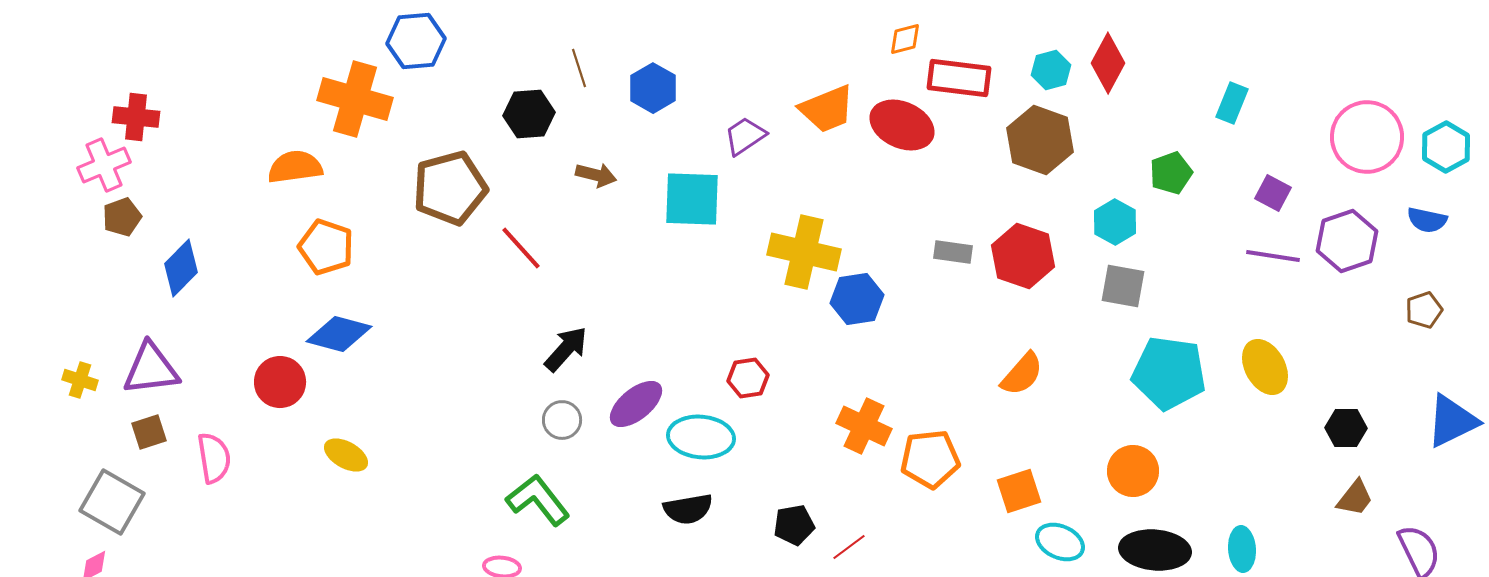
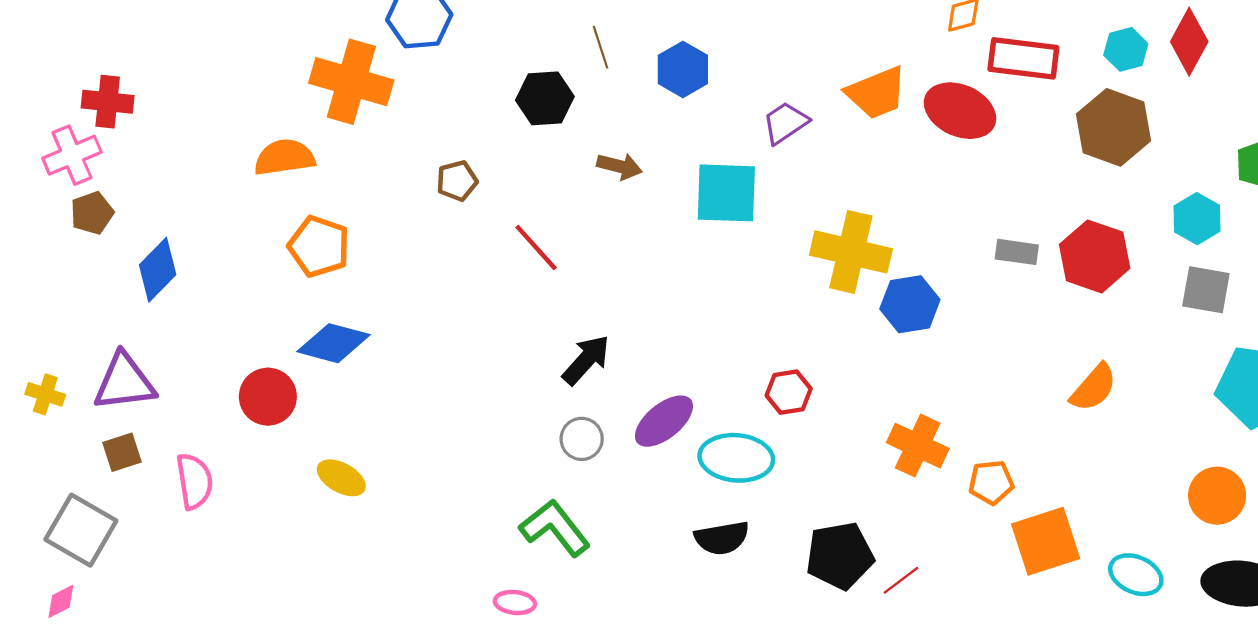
brown pentagon: (450, 188) -> (457, 181), size x0.5
orange pentagon: (930, 459) -> (991, 482), size x0.7
orange square: (1019, 491) -> (1046, 541), moved, size x1.4
black pentagon: (794, 525) -> (840, 556), size x1.5

